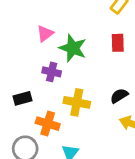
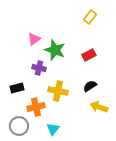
red rectangle: (118, 43) -> (89, 55), moved, turned 64
orange cross: (48, 124) -> (36, 107), turned -30

